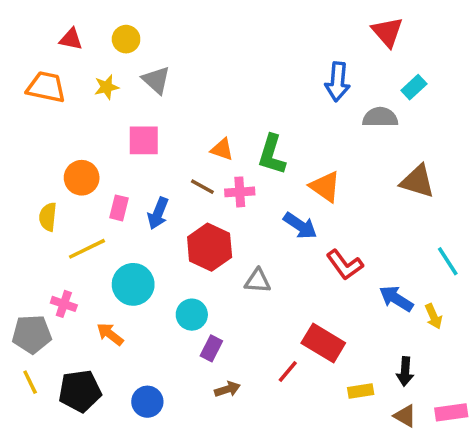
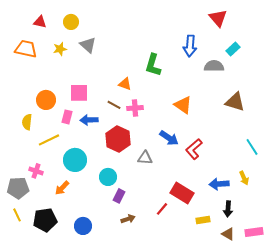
pink square: (144, 140) -> (79, 93), moved
green L-shape: (272, 155) -> (153, 65), moved
blue arrow: (158, 213) -> (89, 120), turned 66
blue arrow: (300, 226) -> (169, 138), moved
red L-shape: (345, 265) -> (194, 149), turned 85
blue arrow: (396, 299) -> (219, 184), moved, turned -36
orange arrow: (110, 334) -> (62, 188), turned -84

